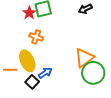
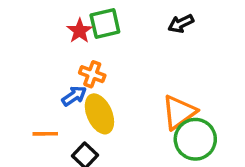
yellow ellipse: (27, 61) -> (99, 114), moved
blue arrow: (45, 73) -> (74, 96), moved

